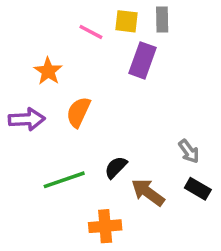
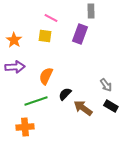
yellow square: (126, 21) -> (45, 36), moved
orange star: (48, 71) -> (14, 40), moved
orange semicircle: (78, 112) -> (46, 76), moved
orange cross: (105, 226) -> (25, 127), moved

